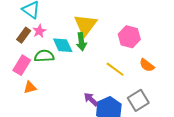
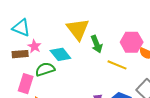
brown rectangle: (24, 35) -> (20, 54), turned 63
pink hexagon: (129, 37) -> (132, 42), moved
green arrow: (81, 42) -> (97, 44), moved

